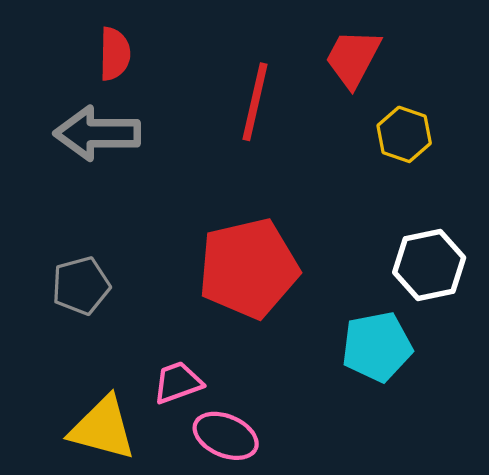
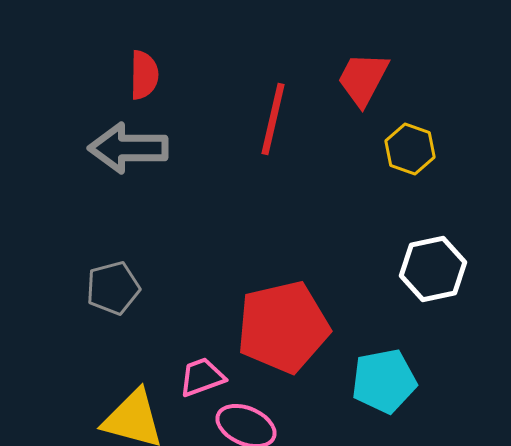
red pentagon: (248, 268) -> (283, 327), moved
cyan pentagon: (377, 347) -> (384, 381), moved

